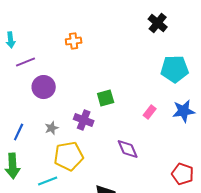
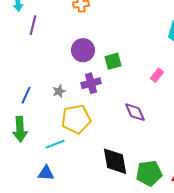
purple line: (26, 62) -> (33, 25), turned -54
purple circle: (44, 87) -> (83, 50), moved
purple cross: (84, 120) -> (91, 83), turned -36

